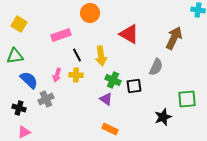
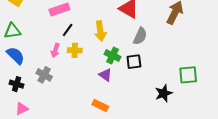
black line: (77, 55) -> (68, 30), moved, turned 64
gray semicircle: (156, 67) -> (140, 36), moved
blue semicircle: (29, 80) -> (16, 55), moved
gray cross: (46, 99) -> (44, 75), turned -35
orange rectangle: (110, 129) -> (100, 106), moved

